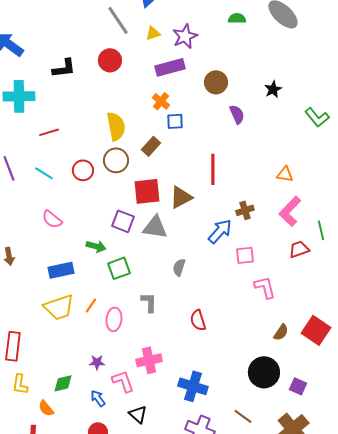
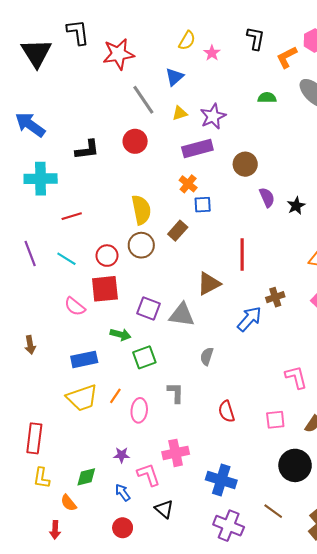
black star: (273, 89) -> (296, 206), moved
red square: (147, 191) -> (105, 289), moved
pink square: (245, 255) -> (275, 420), moved

